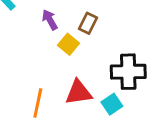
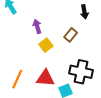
brown rectangle: (88, 23) -> (71, 35), moved

